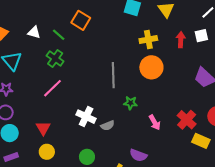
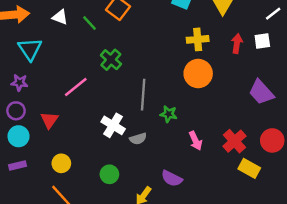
green cross: (55, 59) -> (111, 60), moved
gray line: (113, 75) -> (143, 95), moved
red triangle: (43, 128) -> (49, 120), moved

